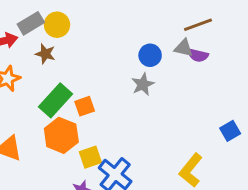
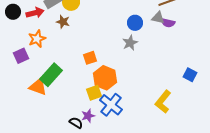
green rectangle: (56, 100) -> (51, 75), moved
blue square: (230, 131) -> (190, 75), turned -32
orange hexagon: (61, 135) -> (105, 78), moved

